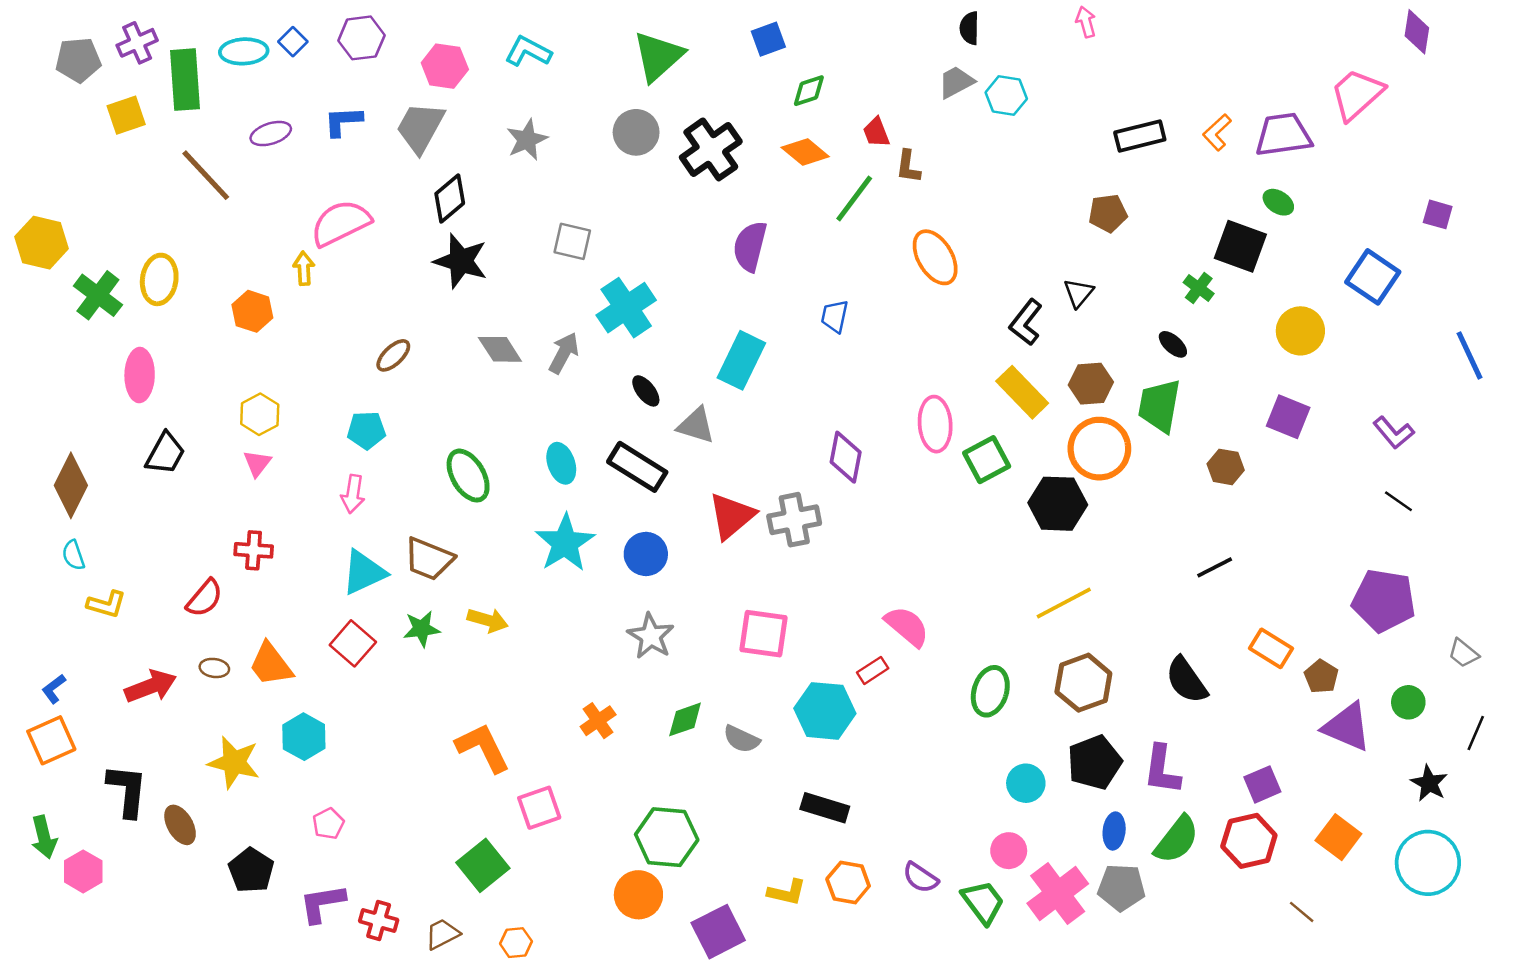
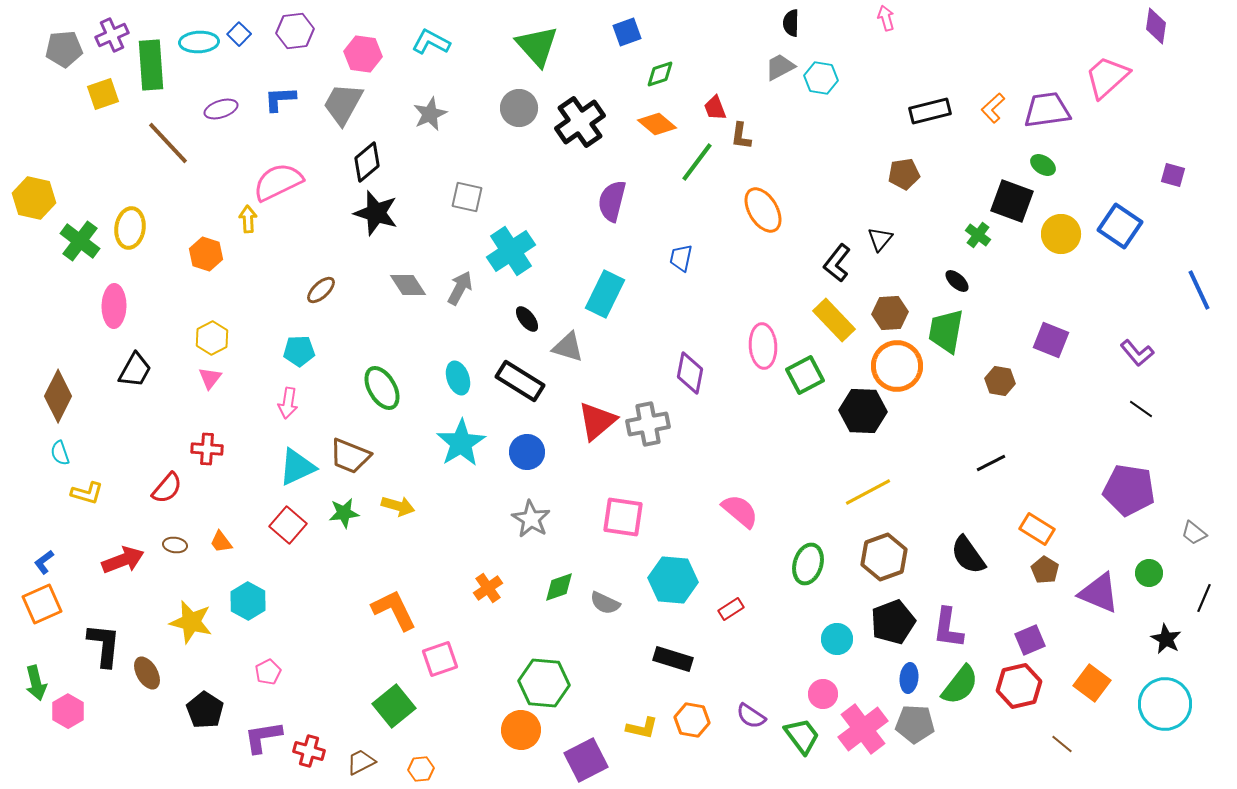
green triangle: (658, 56) -> (537, 46), turned -30
yellow circle: (1300, 331) -> (1061, 234), moved
orange trapezoid: (271, 664) -> (221, 542), size x0.6
red rectangle: (873, 670) -> (731, 609), moved
brown pentagon: (1321, 677) -> (1045, 570), moved

